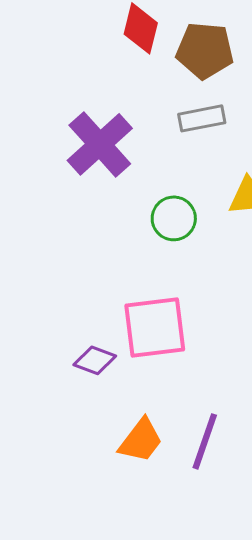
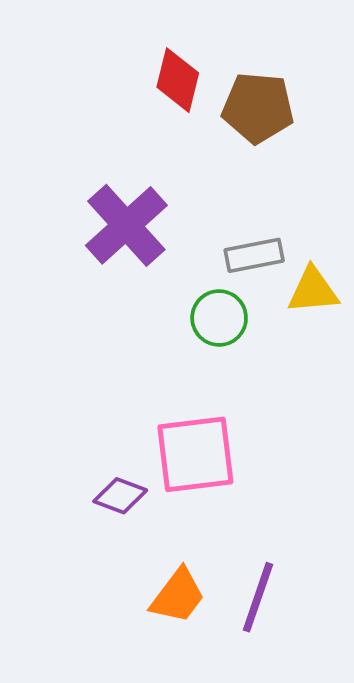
gray rectangle: (202, 118) -> (254, 255), moved

